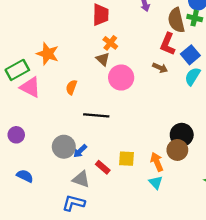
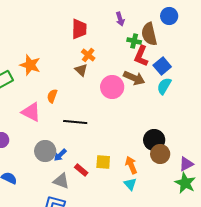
green cross: (195, 18) -> (134, 41), moved
brown arrow: (160, 68) -> (134, 78), size x1.5
pink circle: (121, 78) -> (112, 87), moved
pink triangle: (30, 87) -> (31, 112), moved
brown circle: (177, 150) -> (160, 154), moved

